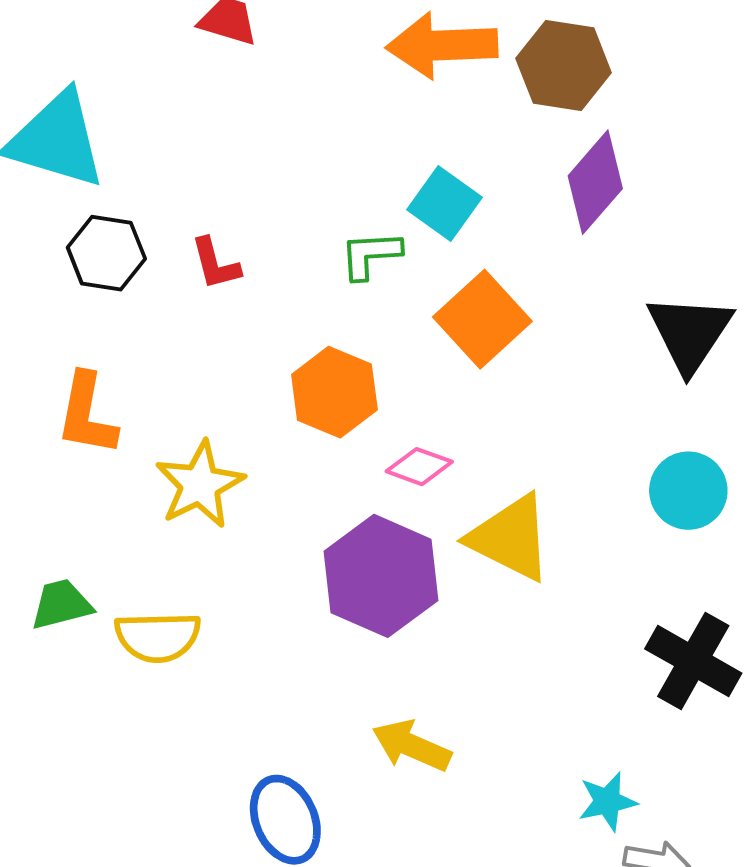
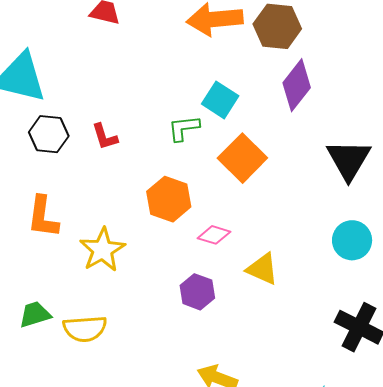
yellow triangle: (510, 538) -> (262, 269), size x0.7
purple hexagon: (381, 576) -> (197, 292), size x0.6

